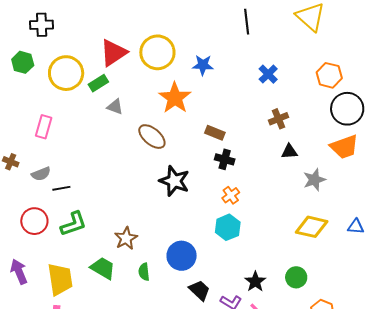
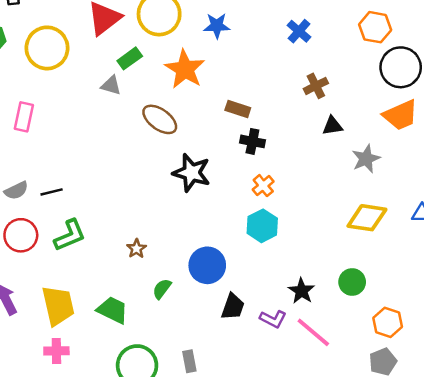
green rectangle: (98, 83) -> (130, 58), moved
gray semicircle: (41, 174) -> (16, 191), moved
brown star: (126, 238) -> (136, 249), size x0.7
green trapezoid: (103, 268) -> (113, 310), moved
green semicircle: (144, 272) -> (162, 289), turned 48
black trapezoid: (200, 290) -> (233, 307), turned 70

